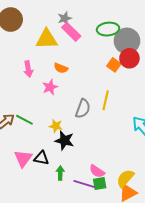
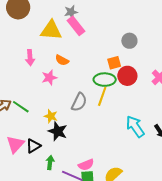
green ellipse: (108, 29) -> (105, 80), moved
gray circle: (127, 41) -> (129, 41), size x0.6
red circle: (129, 58) -> (127, 76), moved
orange square: (114, 65) -> (114, 63), turned 32
black triangle: (41, 158) -> (33, 146), turned -49
pink semicircle: (97, 171) -> (86, 165), turned -63

